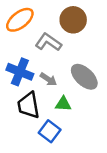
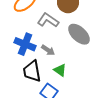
gray ellipse: (84, 77) -> (79, 34), moved
green triangle: (63, 104) -> (60, 70), turned 32

